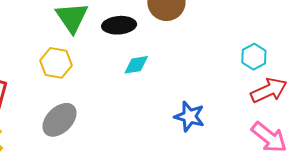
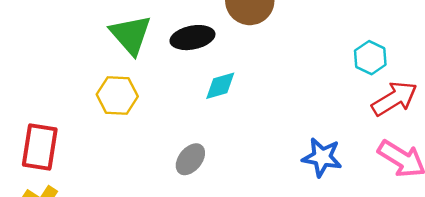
blue star: (189, 116) -> (322, 157), moved
gray ellipse: (60, 120) -> (190, 159), moved, size x0.7

